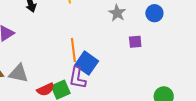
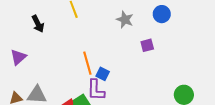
blue square: (87, 63) -> (103, 74), size x0.6

